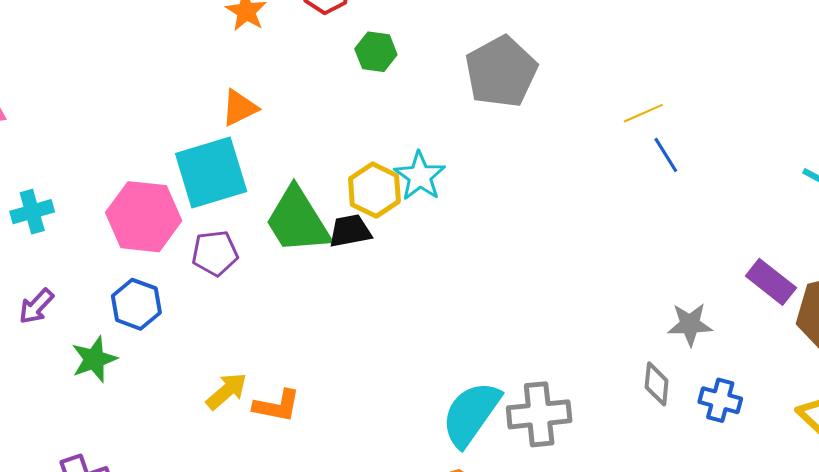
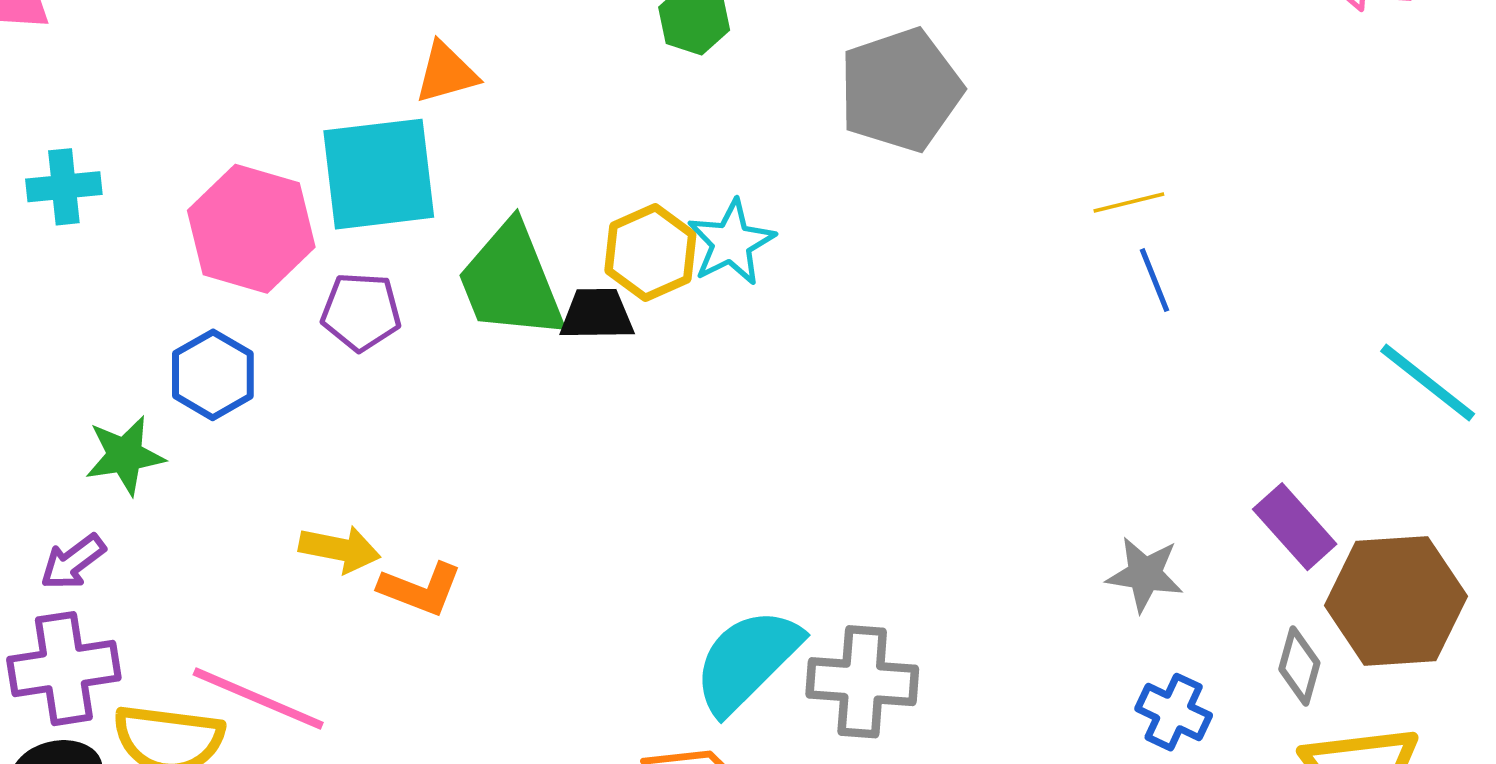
purple arrow: (36, 306) -> (73, 562), moved
gray diamond: (657, 384) -> (1299, 666), moved
yellow arrow: (227, 391) -> (340, 549), turned 42

